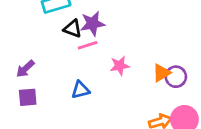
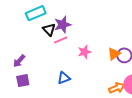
black triangle: (73, 29) -> (49, 30), turned 32
blue triangle: (80, 90) -> (64, 78), moved

